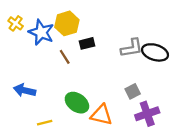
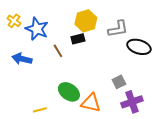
yellow hexagon: (67, 23) -> (86, 21), moved
gray L-shape: (132, 48) -> (118, 29), moved
blue arrow: (25, 90) -> (22, 59), moved

